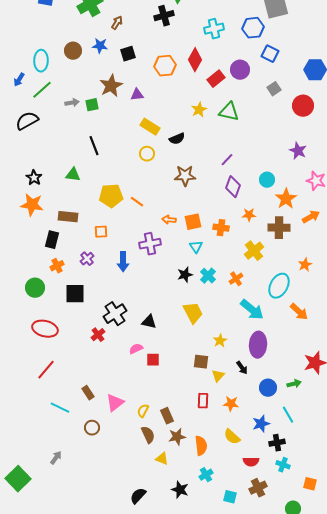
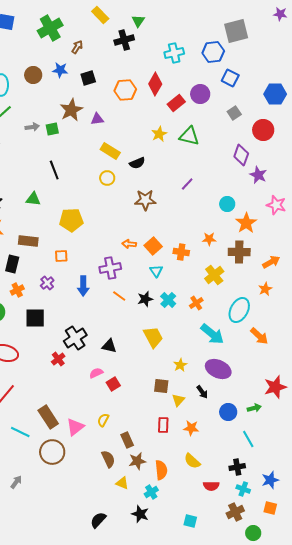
purple diamond: (233, 187) -> (241, 155), moved
orange line: (137, 202) -> (119, 296), moved
orange arrow: (311, 217) -> (271, 262), moved
orange square: (193, 222) -> (153, 246), turned -30
purple ellipse: (258, 345) -> (218, 369), turned -70
red square: (153, 360) -> (113, 384), turned -32
brown rectangle: (88, 393) -> (48, 417), size x1.6
yellow semicircle: (143, 411) -> (103, 420), moved
blue star: (261, 424) -> (270, 480), moved
brown circle: (92, 428) -> (52, 452), size x1.6
cyan cross: (206, 475) -> (151, 492), moved
brown cross: (258, 488) -> (235, 512), moved

